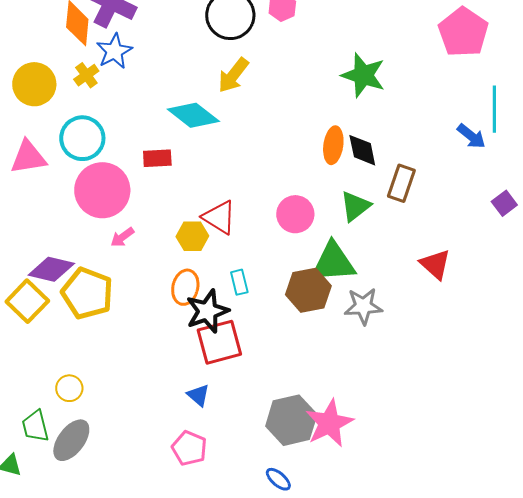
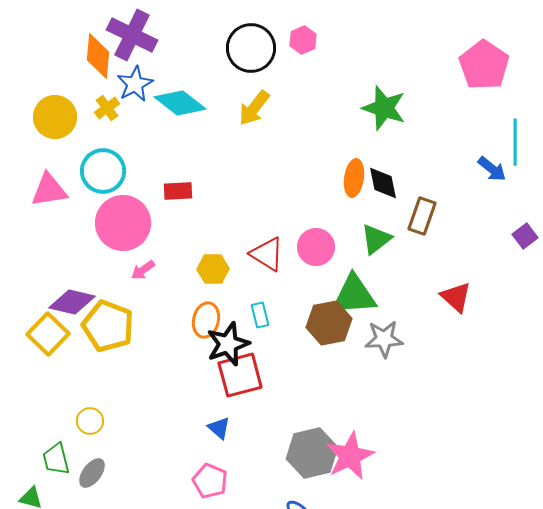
cyan diamond: (193, 115) -> (180, 103), moved
red triangle: (219, 217) -> (267, 254), moved
gray ellipse: (71, 440) -> (92, 473), size x0.7

